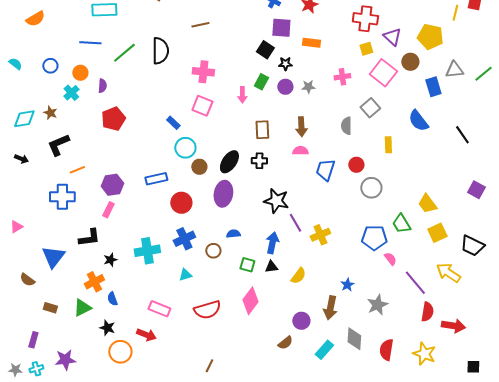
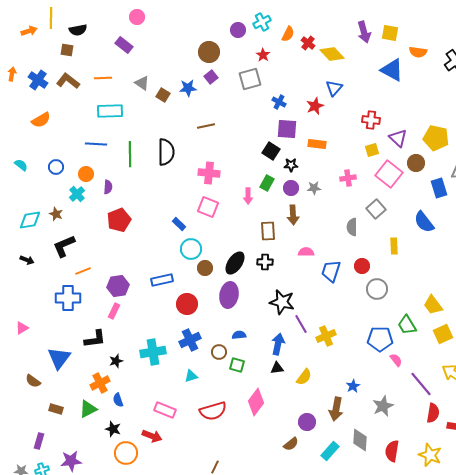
red cross: (365, 19) -> (371, 120), size x0.7
green line: (124, 53) -> (130, 154), turned -50
brown arrow: (301, 127) -> (293, 215), moved
green square: (247, 265) -> (237, 365), moved

